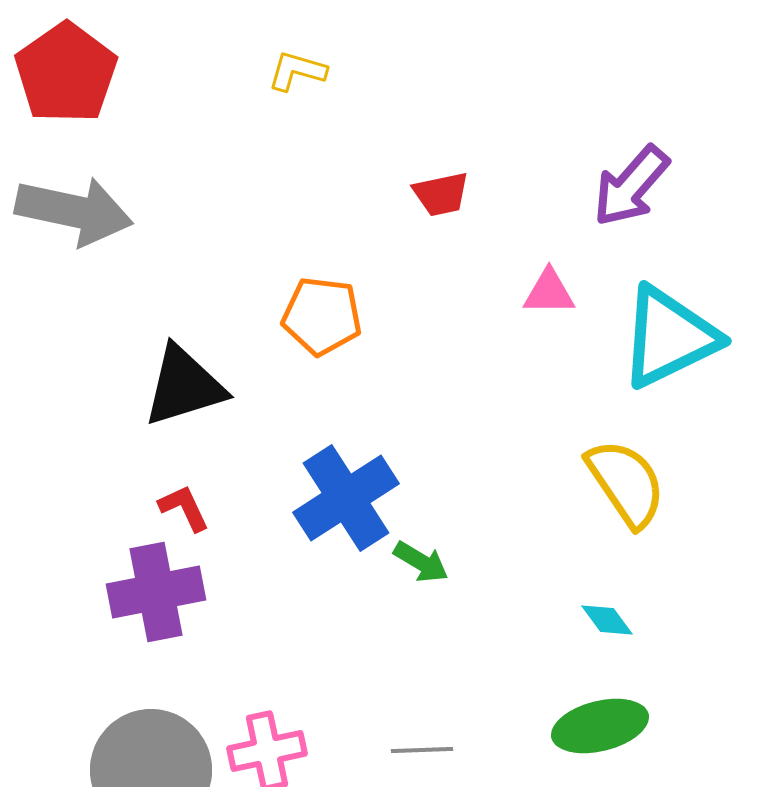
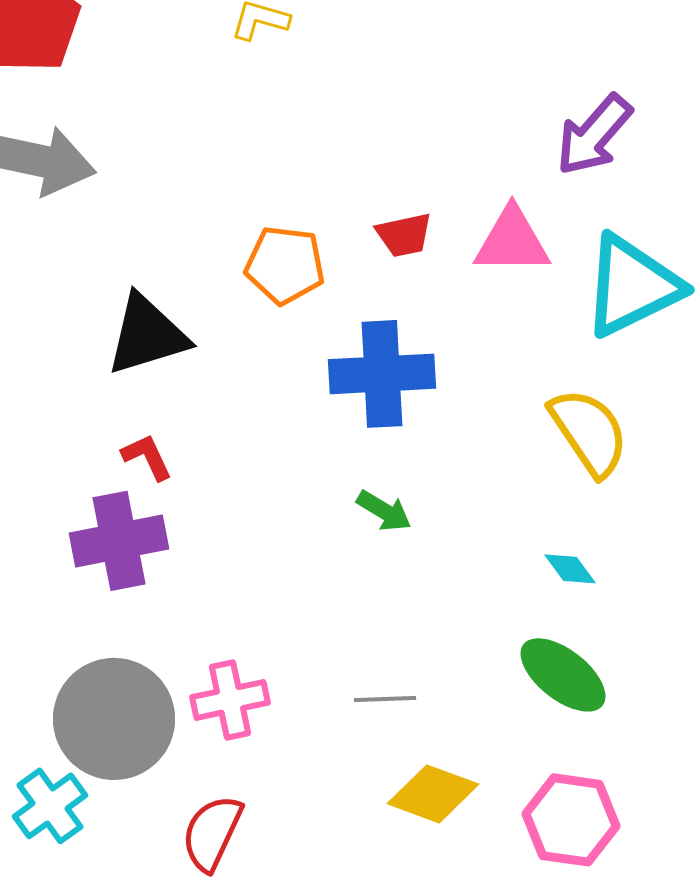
red trapezoid: (441, 194) -> (404, 235), moved
pink triangle: (549, 292) -> (512, 241), size x1.5
blue cross: (346, 498) -> (382, 374), moved, turned 30
green ellipse: (600, 726) -> (563, 675), turned 52

